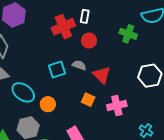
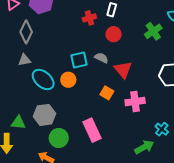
red cross: (63, 27) -> (89, 18), size x0.6
green cross: (128, 34) -> (153, 31), turned 30
orange circle: (48, 104) -> (68, 80), moved

